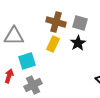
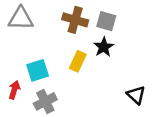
gray triangle: (14, 36) -> (21, 19), moved
yellow rectangle: (53, 44) -> (78, 61), moved

